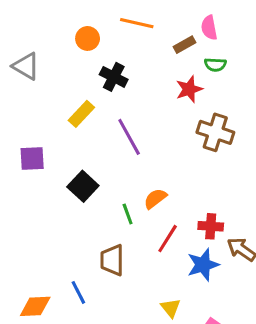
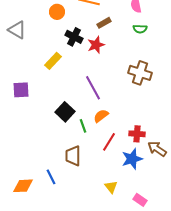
brown rectangle: (185, 45) -> (104, 23), moved
red star: (189, 89) -> (96, 45), moved
purple line: (129, 137) -> (93, 88), moved
black square: (83, 186) -> (65, 112), moved

